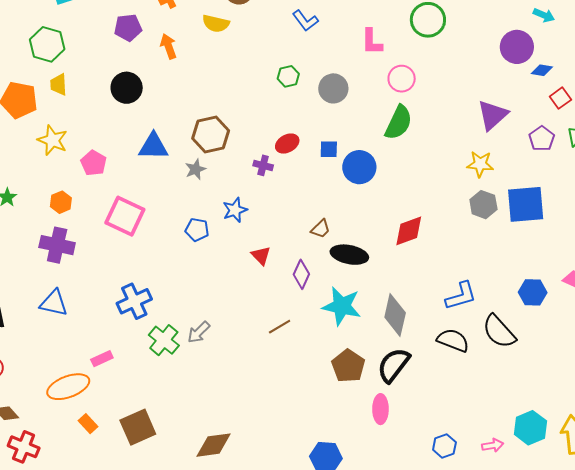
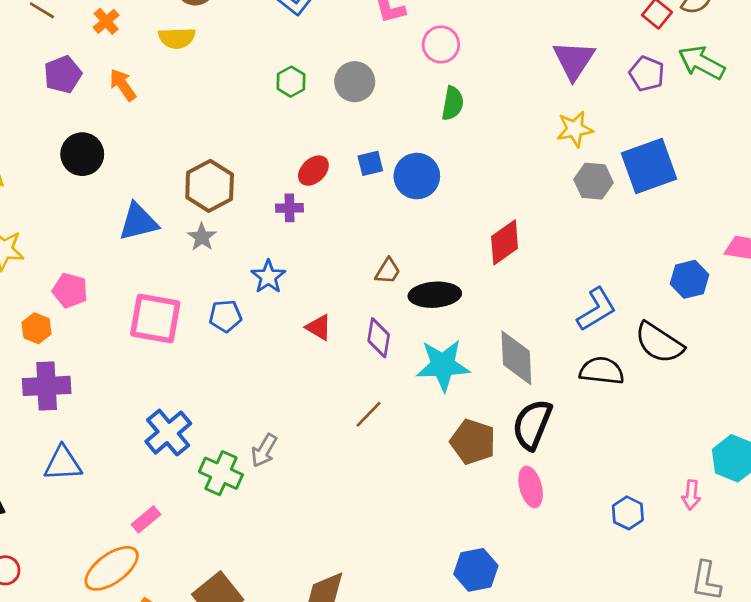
green semicircle: (399, 123) -> (453, 103), size x0.7
pink pentagon: (94, 163) -> (70, 291), moved
pink square: (125, 216) -> (155, 319), moved
pink arrow: (493, 445) -> (691, 495), turned 120

